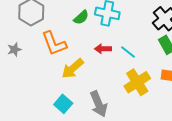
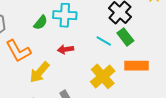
cyan line: (128, 52) -> (104, 41), moved

